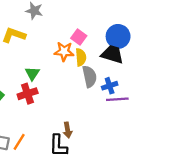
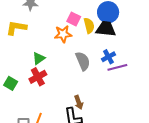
yellow semicircle: (81, 57) -> (89, 26), moved
green triangle: (32, 74) -> (39, 58), turned 32
gray semicircle: (90, 76) -> (83, 61), moved

